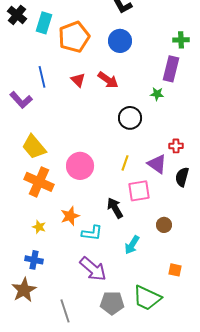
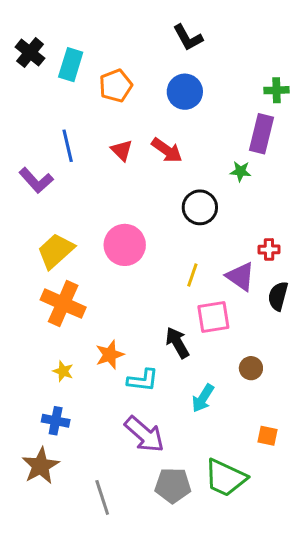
orange pentagon: (74, 37) -> (116, 86), size x0.7
yellow trapezoid: (34, 147) -> (56, 251), turned 88
pink circle: (80, 166) -> (125, 245), moved

